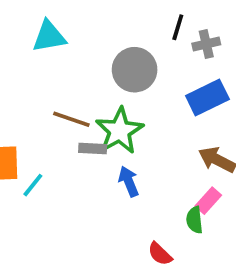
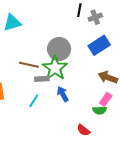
gray circle: (135, 70) -> (59, 49), moved
cyan line: (33, 185) -> (34, 101), moved
green semicircle: (195, 220) -> (100, 110), turned -80

